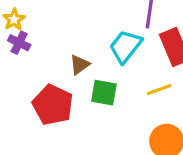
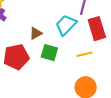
red pentagon: (53, 105) -> (16, 57), turned 30

